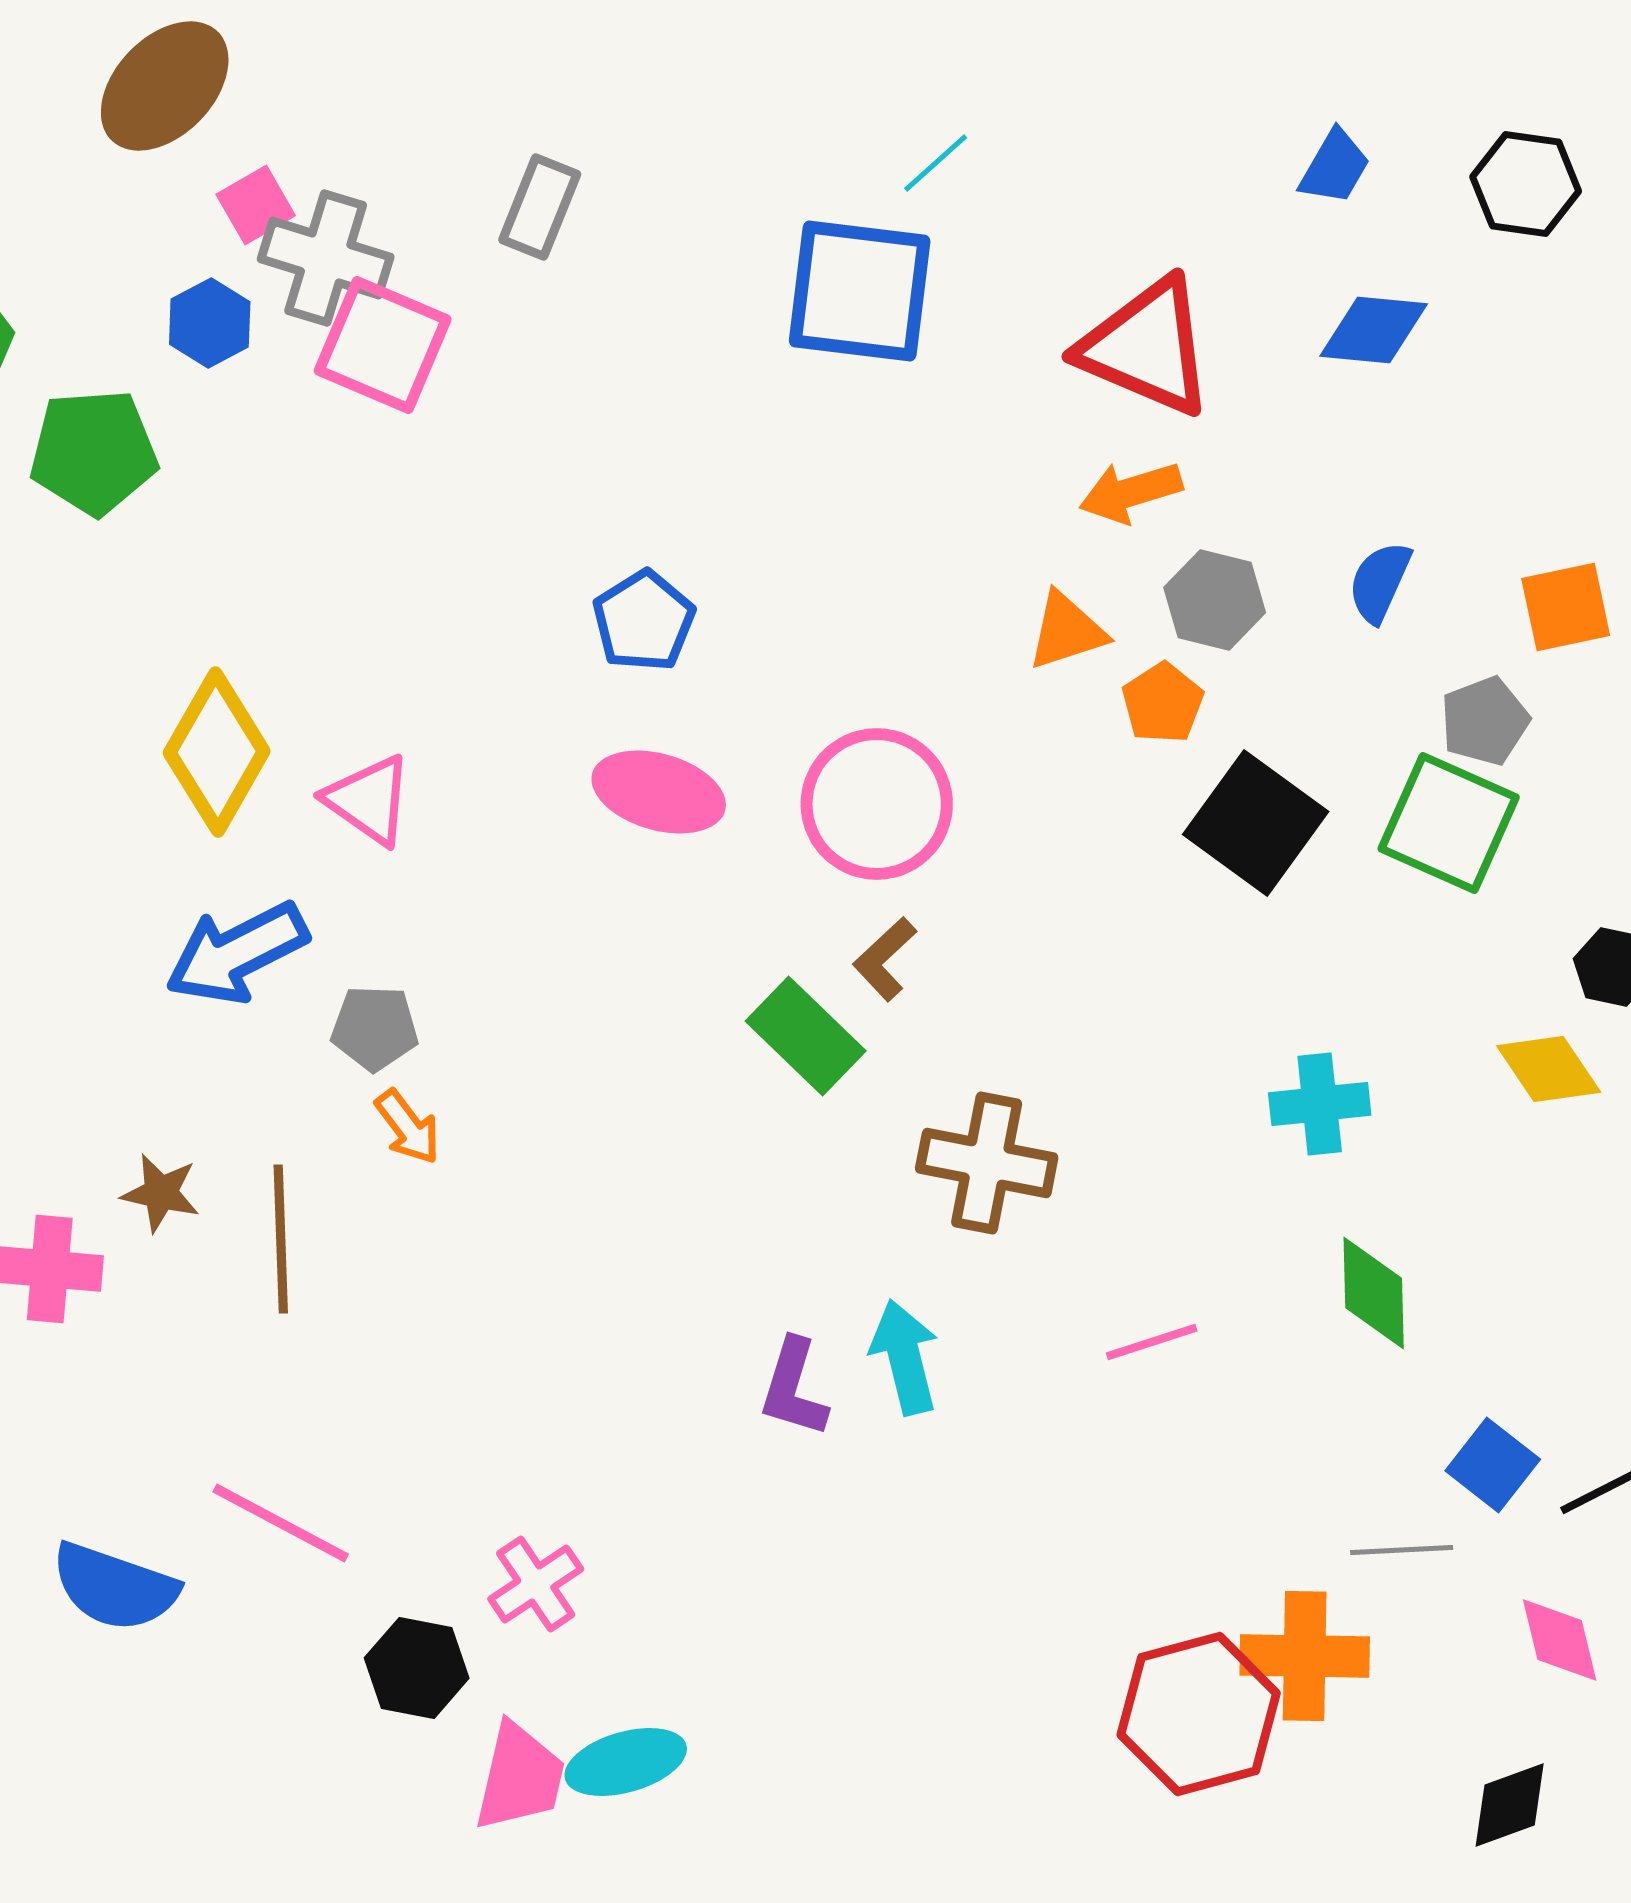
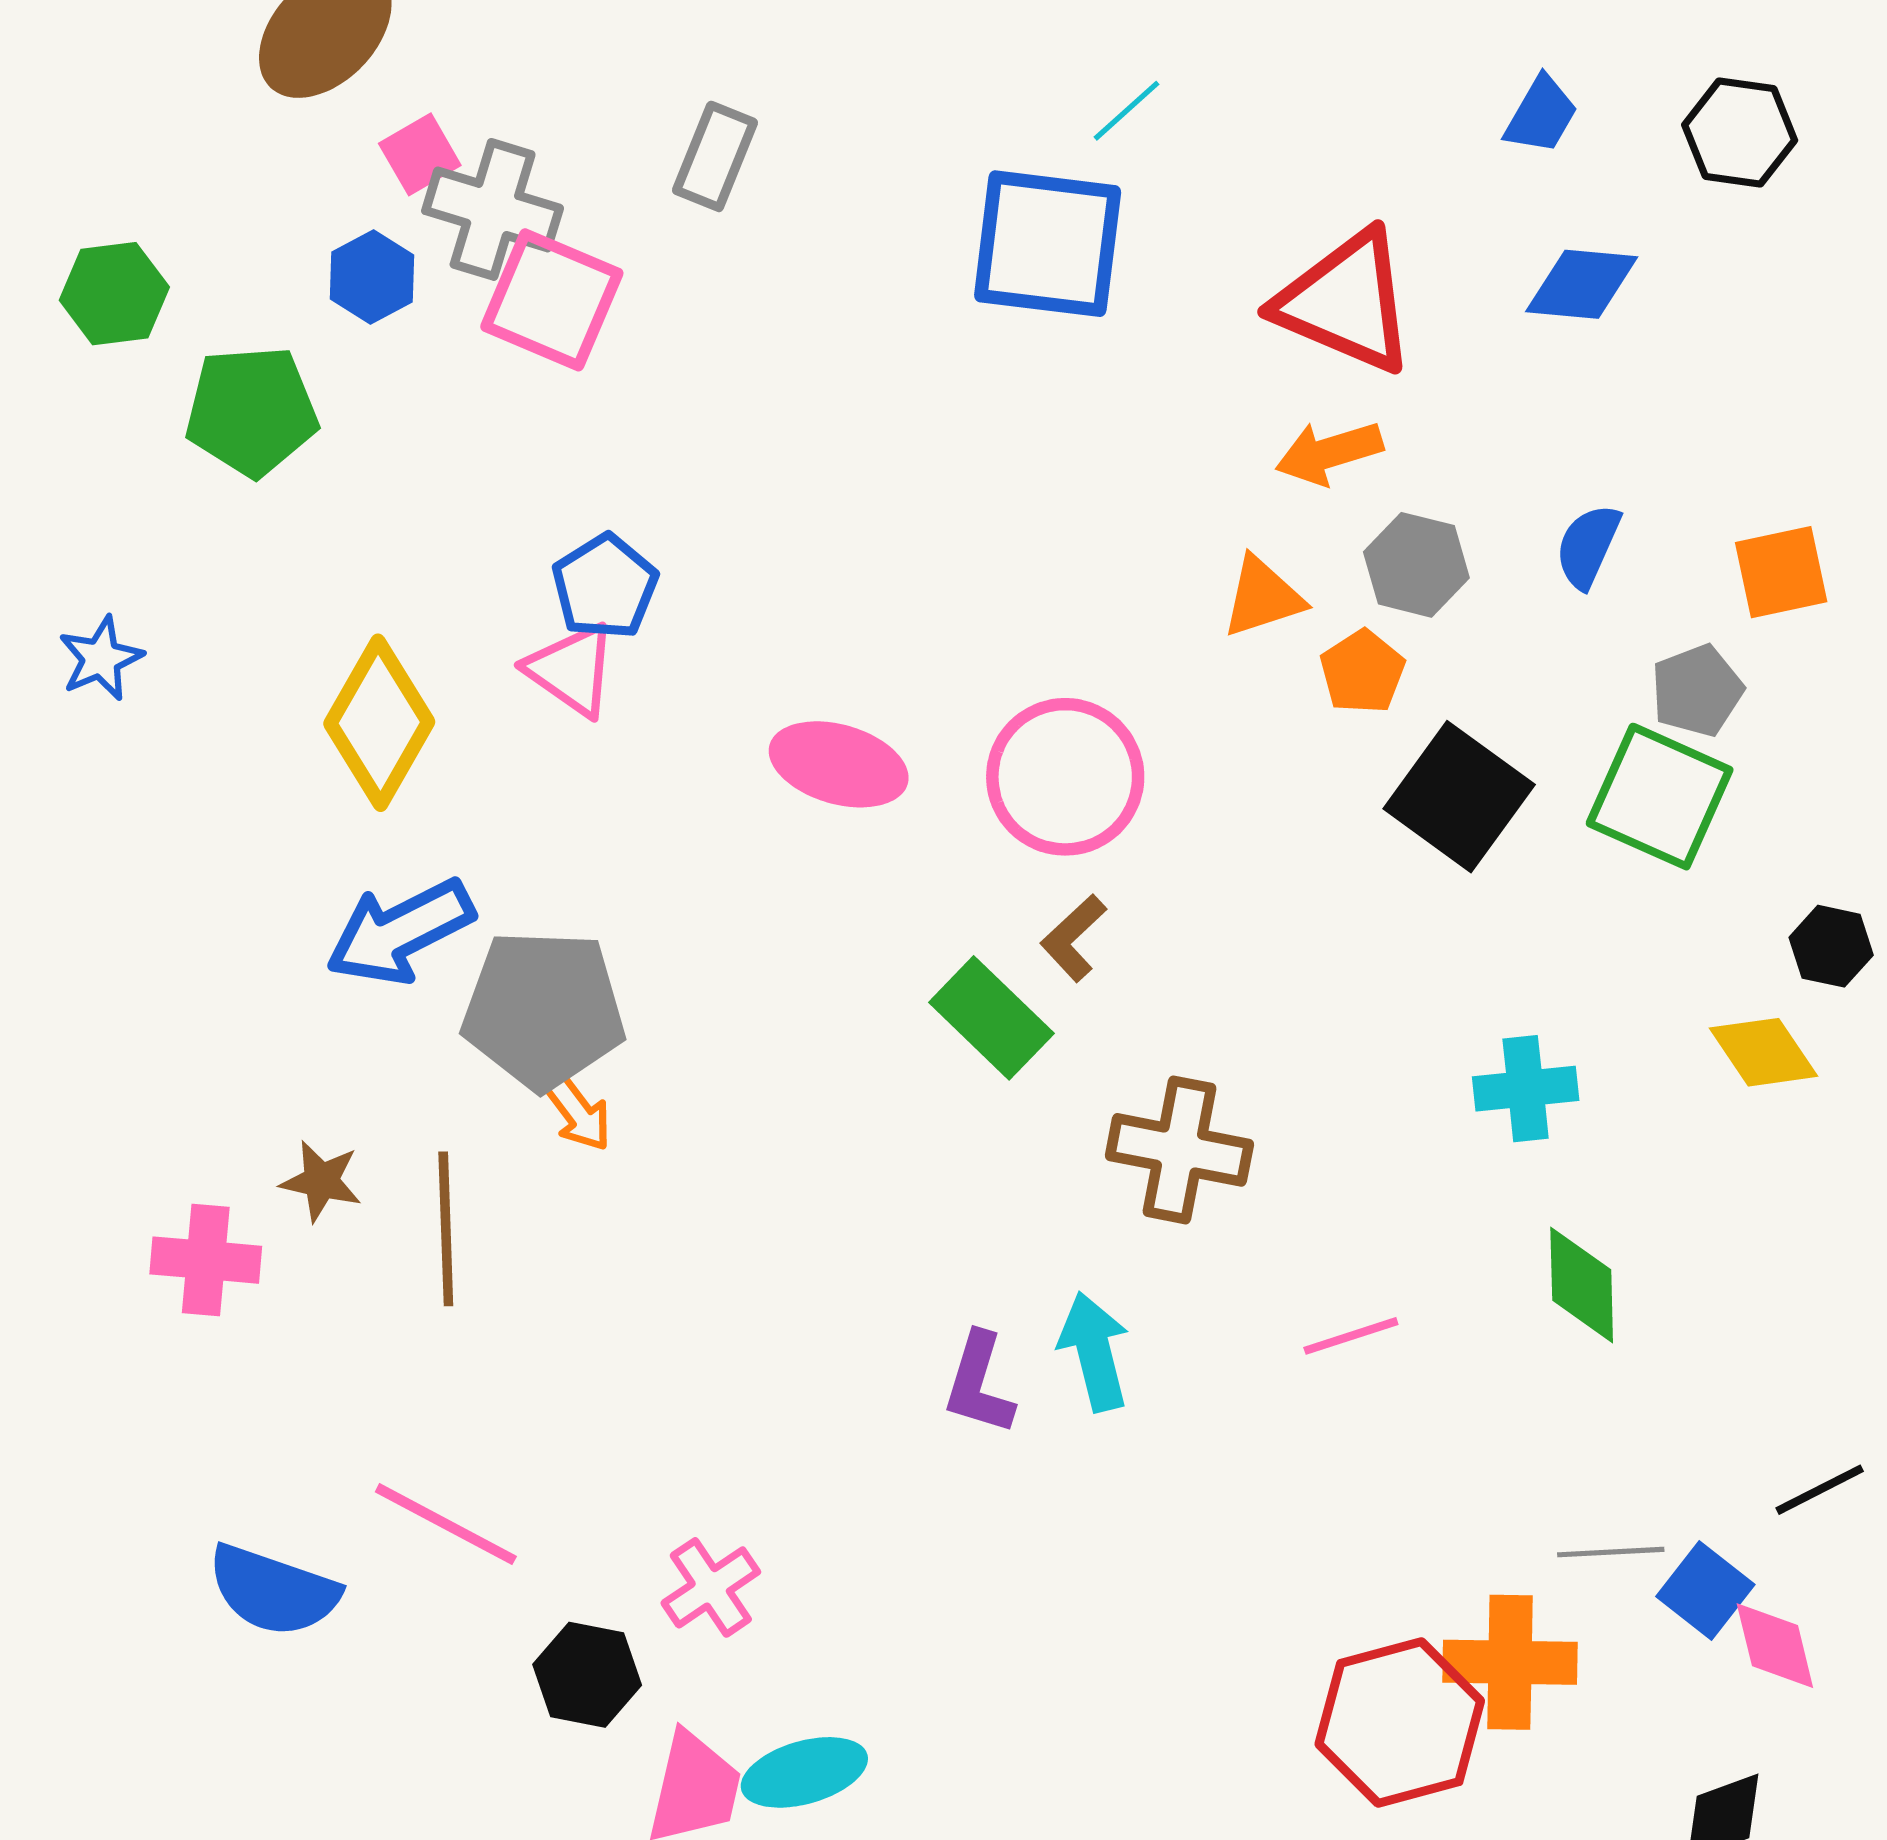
blue pentagon: (644, 621) -> (605, 587), moved
pink triangle: (369, 800) -> (572, 670), moved
gray pentagon: (375, 1028) -> (544, 1010), size x1.8
blue square: (1493, 1465) -> (1705, 1591), moved

